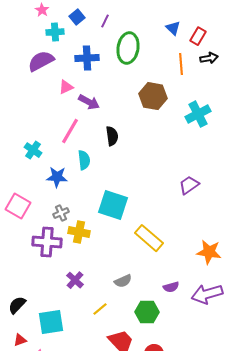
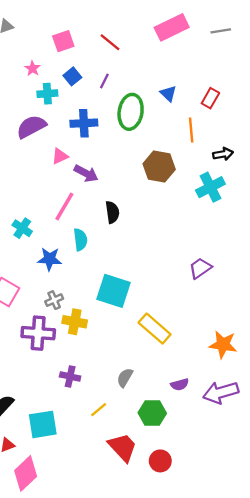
blue triangle: (173, 28) -> (168, 94), moved
black arrow: (209, 58) -> (223, 154), moved
purple cross: (75, 280) -> (70, 376), turned -30
gray semicircle: (123, 281) -> (125, 378), turned 144

